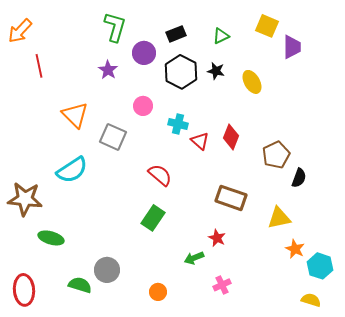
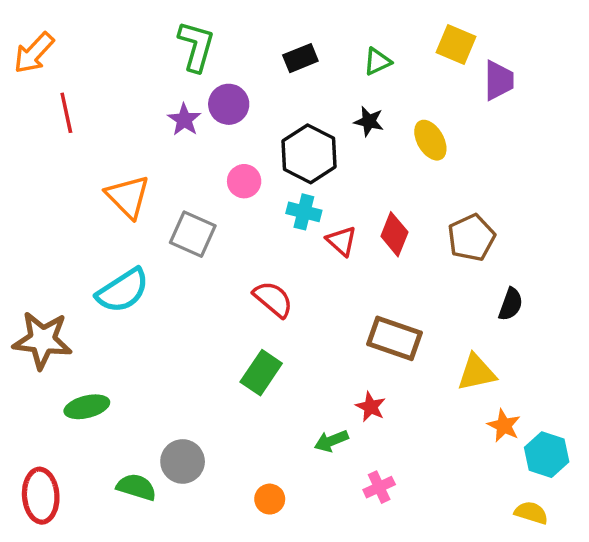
purple circle: (144, 53) -> (229, 104), moved
black hexagon: (181, 72) -> (309, 154), moved
brown pentagon: (276, 155) -> (471, 238), moved
green ellipse: (51, 238) -> (87, 407), turned -30

